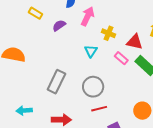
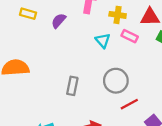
pink rectangle: (121, 58) -> (130, 36), moved
gray rectangle: (56, 82) -> (72, 86), size x0.7

